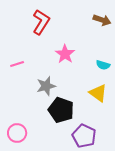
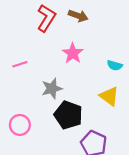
brown arrow: (102, 20) -> (78, 16), moved
pink circle: (17, 133) -> (20, 125), moved

